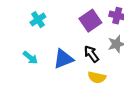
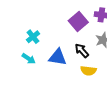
cyan cross: (38, 20) -> (33, 37), moved
blue triangle: (63, 59) -> (58, 57), turned 36

